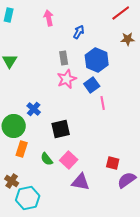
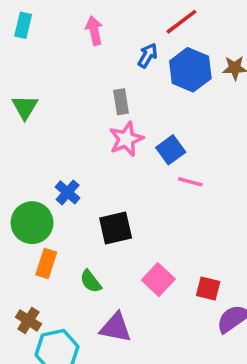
red line: (121, 13) -> (181, 22), moved
blue hexagon: (97, 60) -> (190, 70), moved
pink line: (103, 103) -> (190, 182), turned -64
pink square: (69, 160) -> (158, 280), moved
purple triangle: (81, 182) -> (116, 328), moved

